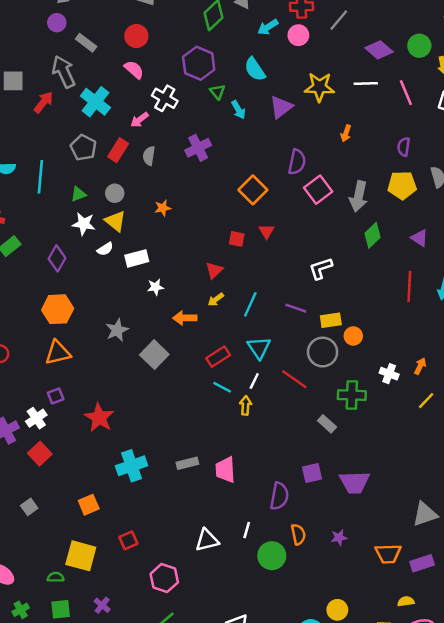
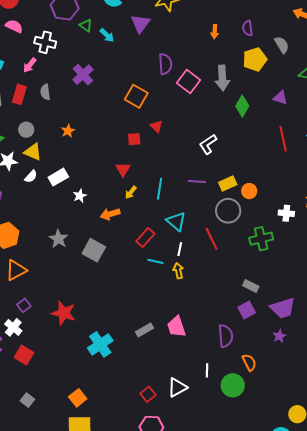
orange arrow: (346, 133) -> (215, 32), moved
red line: (294, 379) -> (212, 239), turned 45
gray rectangle: (327, 424) -> (251, 286), moved
orange square: (89, 505) -> (78, 398), moved
purple star: (339, 537) -> (279, 336), moved
red square: (128, 540) -> (148, 394), moved

